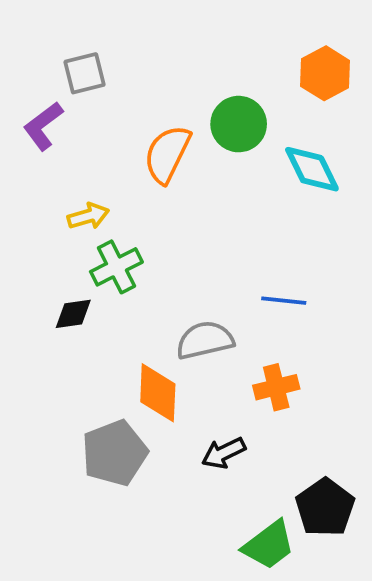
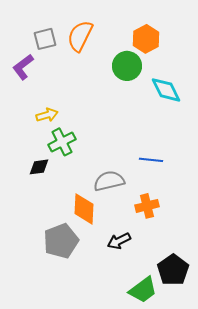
orange hexagon: (325, 73) -> (146, 39), moved
orange semicircle: (167, 154) -> (80, 36), moved

